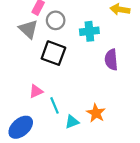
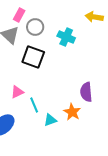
cyan cross: (89, 31) -> (66, 37), turned 30
purple semicircle: (111, 60) -> (86, 92), moved

